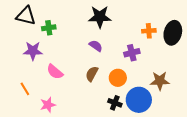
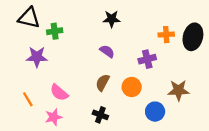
black star: (100, 17) -> (112, 19), size x0.7
pink semicircle: (55, 72) -> (59, 93), moved
blue circle: (139, 100) -> (155, 112), size x0.7
black cross: (115, 103) -> (100, 115), moved

